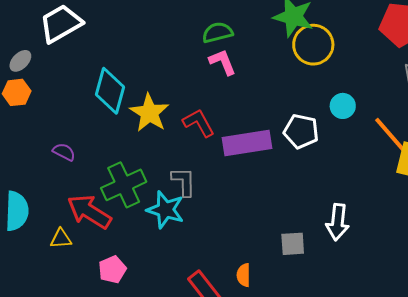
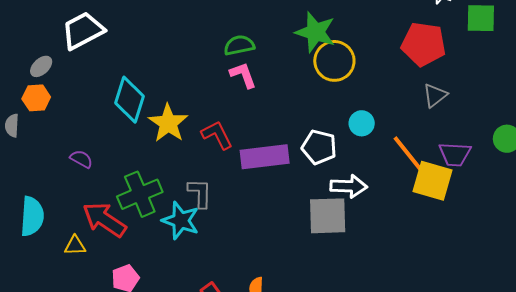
white arrow: (338, 222) -> (349, 186), moved, turned -96
gray square: (293, 244) -> (328, 216), moved, size x1.6

